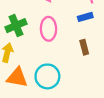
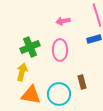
brown rectangle: (84, 47) -> (82, 82), moved

